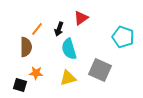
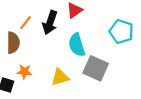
black arrow: (59, 29) -> (50, 23), size x1.5
cyan semicircle: (69, 49) -> (77, 45), moved

